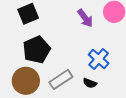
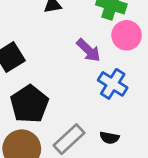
blue cross: (99, 59) -> (113, 84), moved

